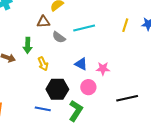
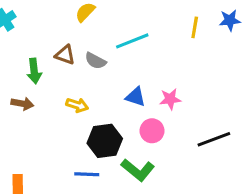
brown triangle: (43, 22) -> (65, 55), moved, turned 32
green arrow: (28, 45) -> (34, 71), moved
yellow arrow: (43, 64) -> (77, 105), turned -40
green L-shape: (76, 111) -> (138, 170), turned 105

